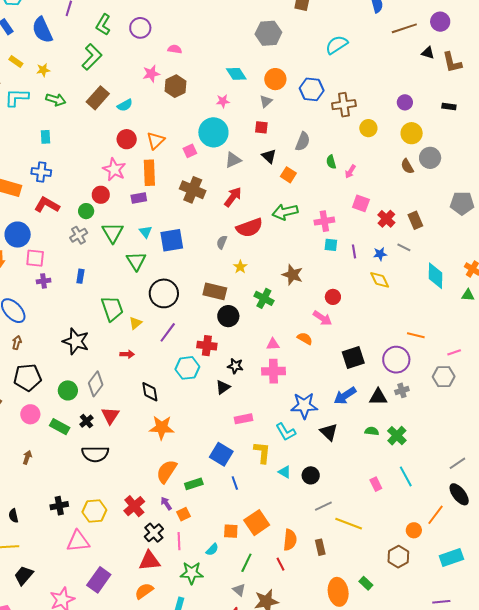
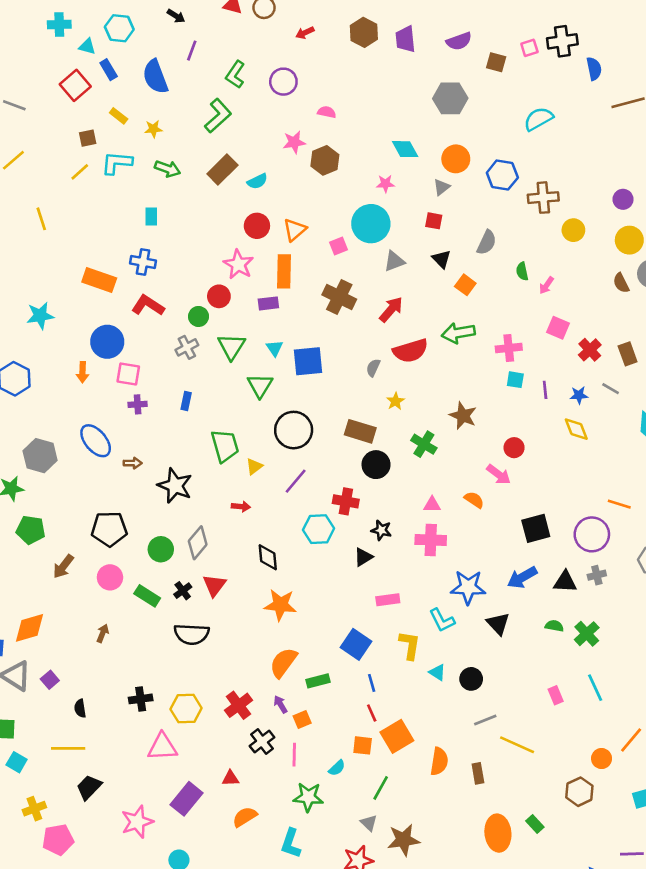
brown arrow: (17, 343) -> (133, 463), moved, turned 72
red triangle: (149, 561) -> (230, 778), moved, size x0.6
red line: (281, 564) -> (372, 713), moved

